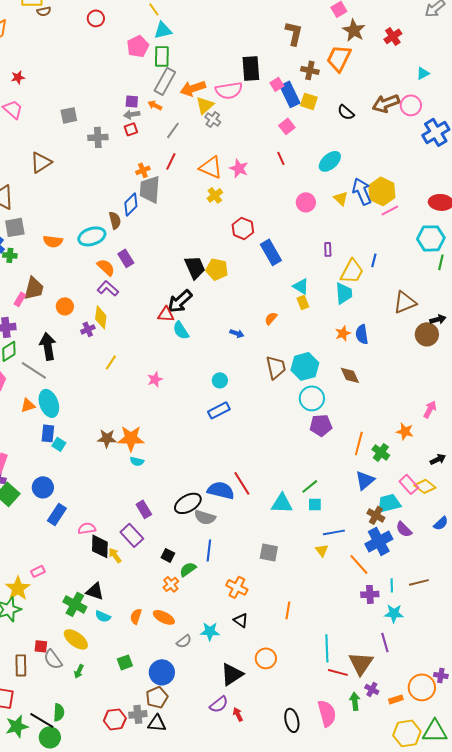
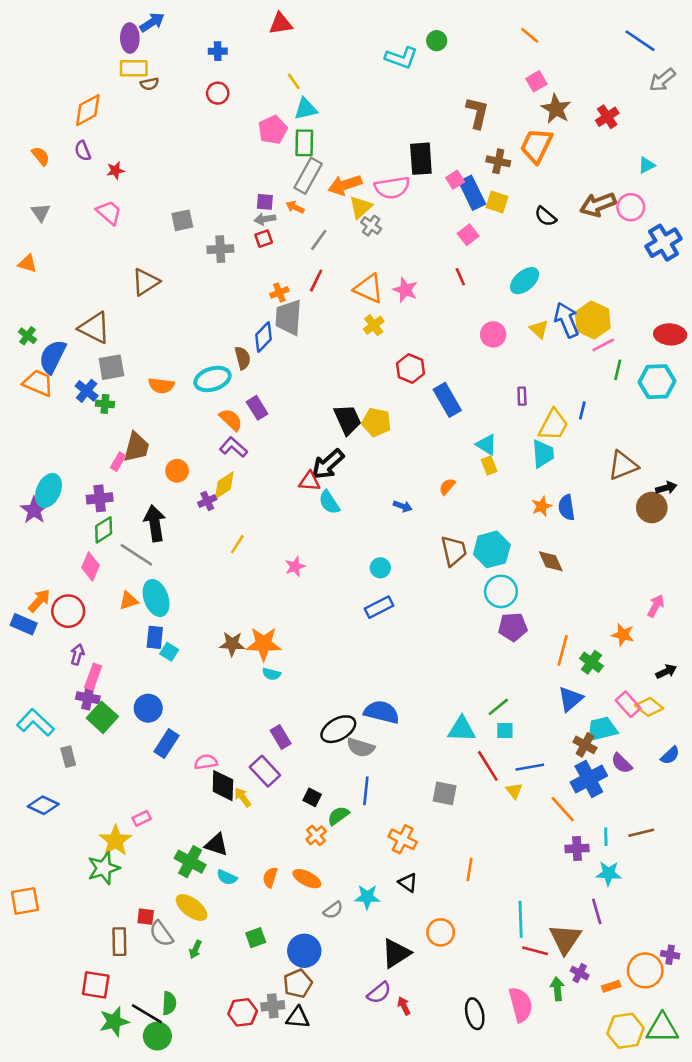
green line: (441, 262) -> (618, 370), moved
yellow diamond: (101, 317) -> (224, 485), turned 50
red line: (242, 483) -> (488, 766), moved

